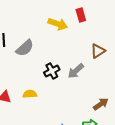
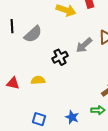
gray arrow: (76, 71) -> (84, 45), moved

